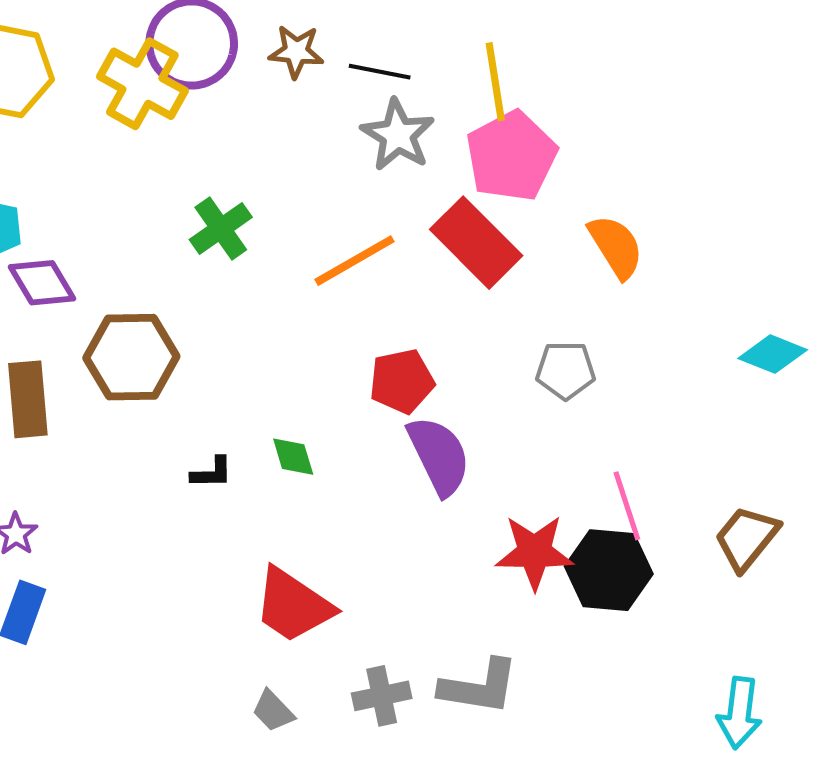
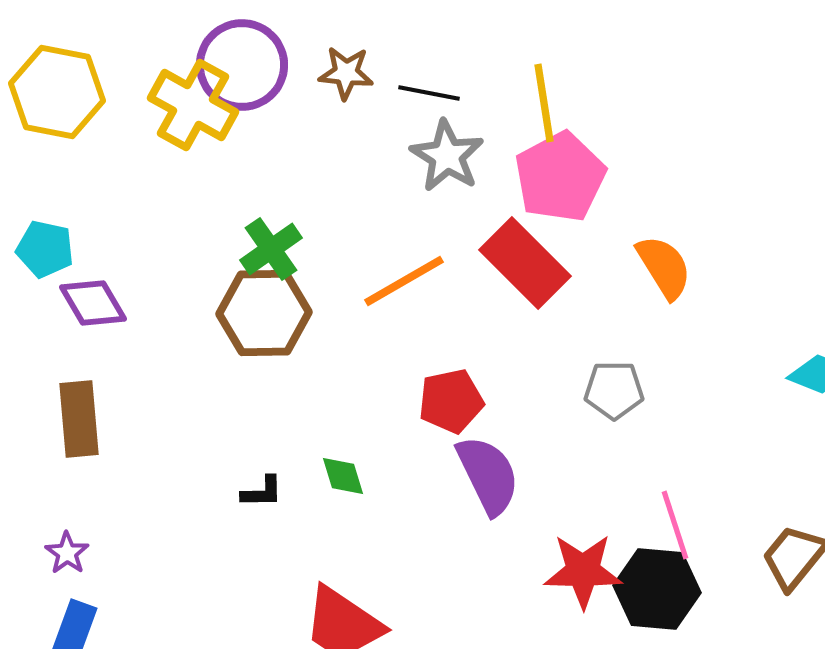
brown hexagon: (131, 357) -> (264, 313), moved

